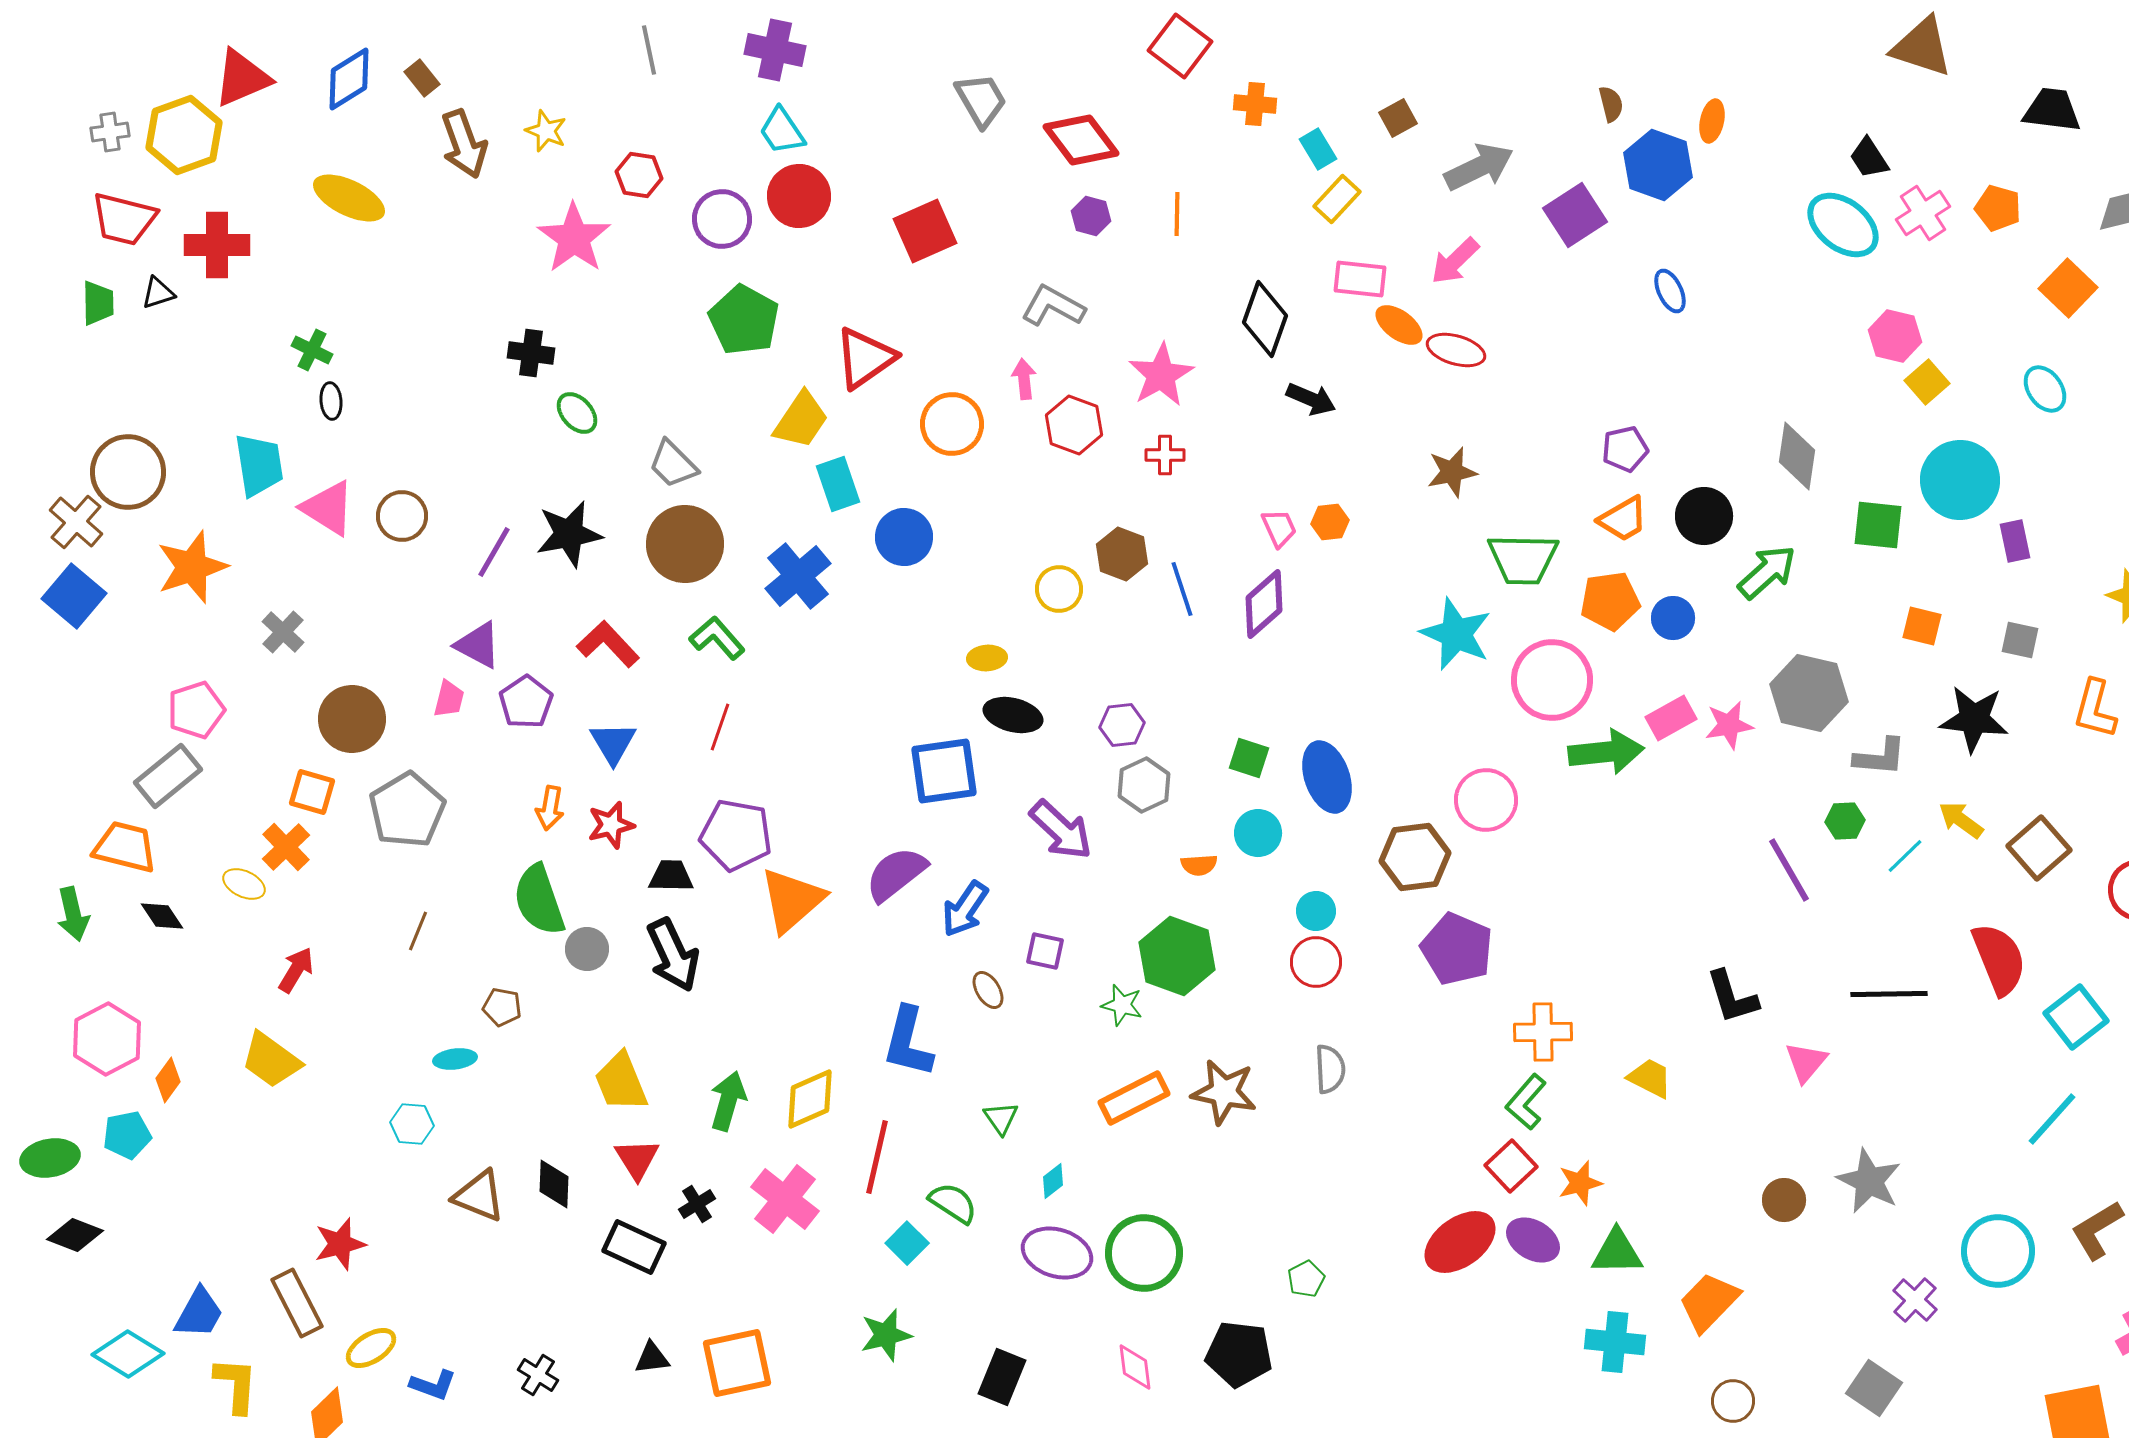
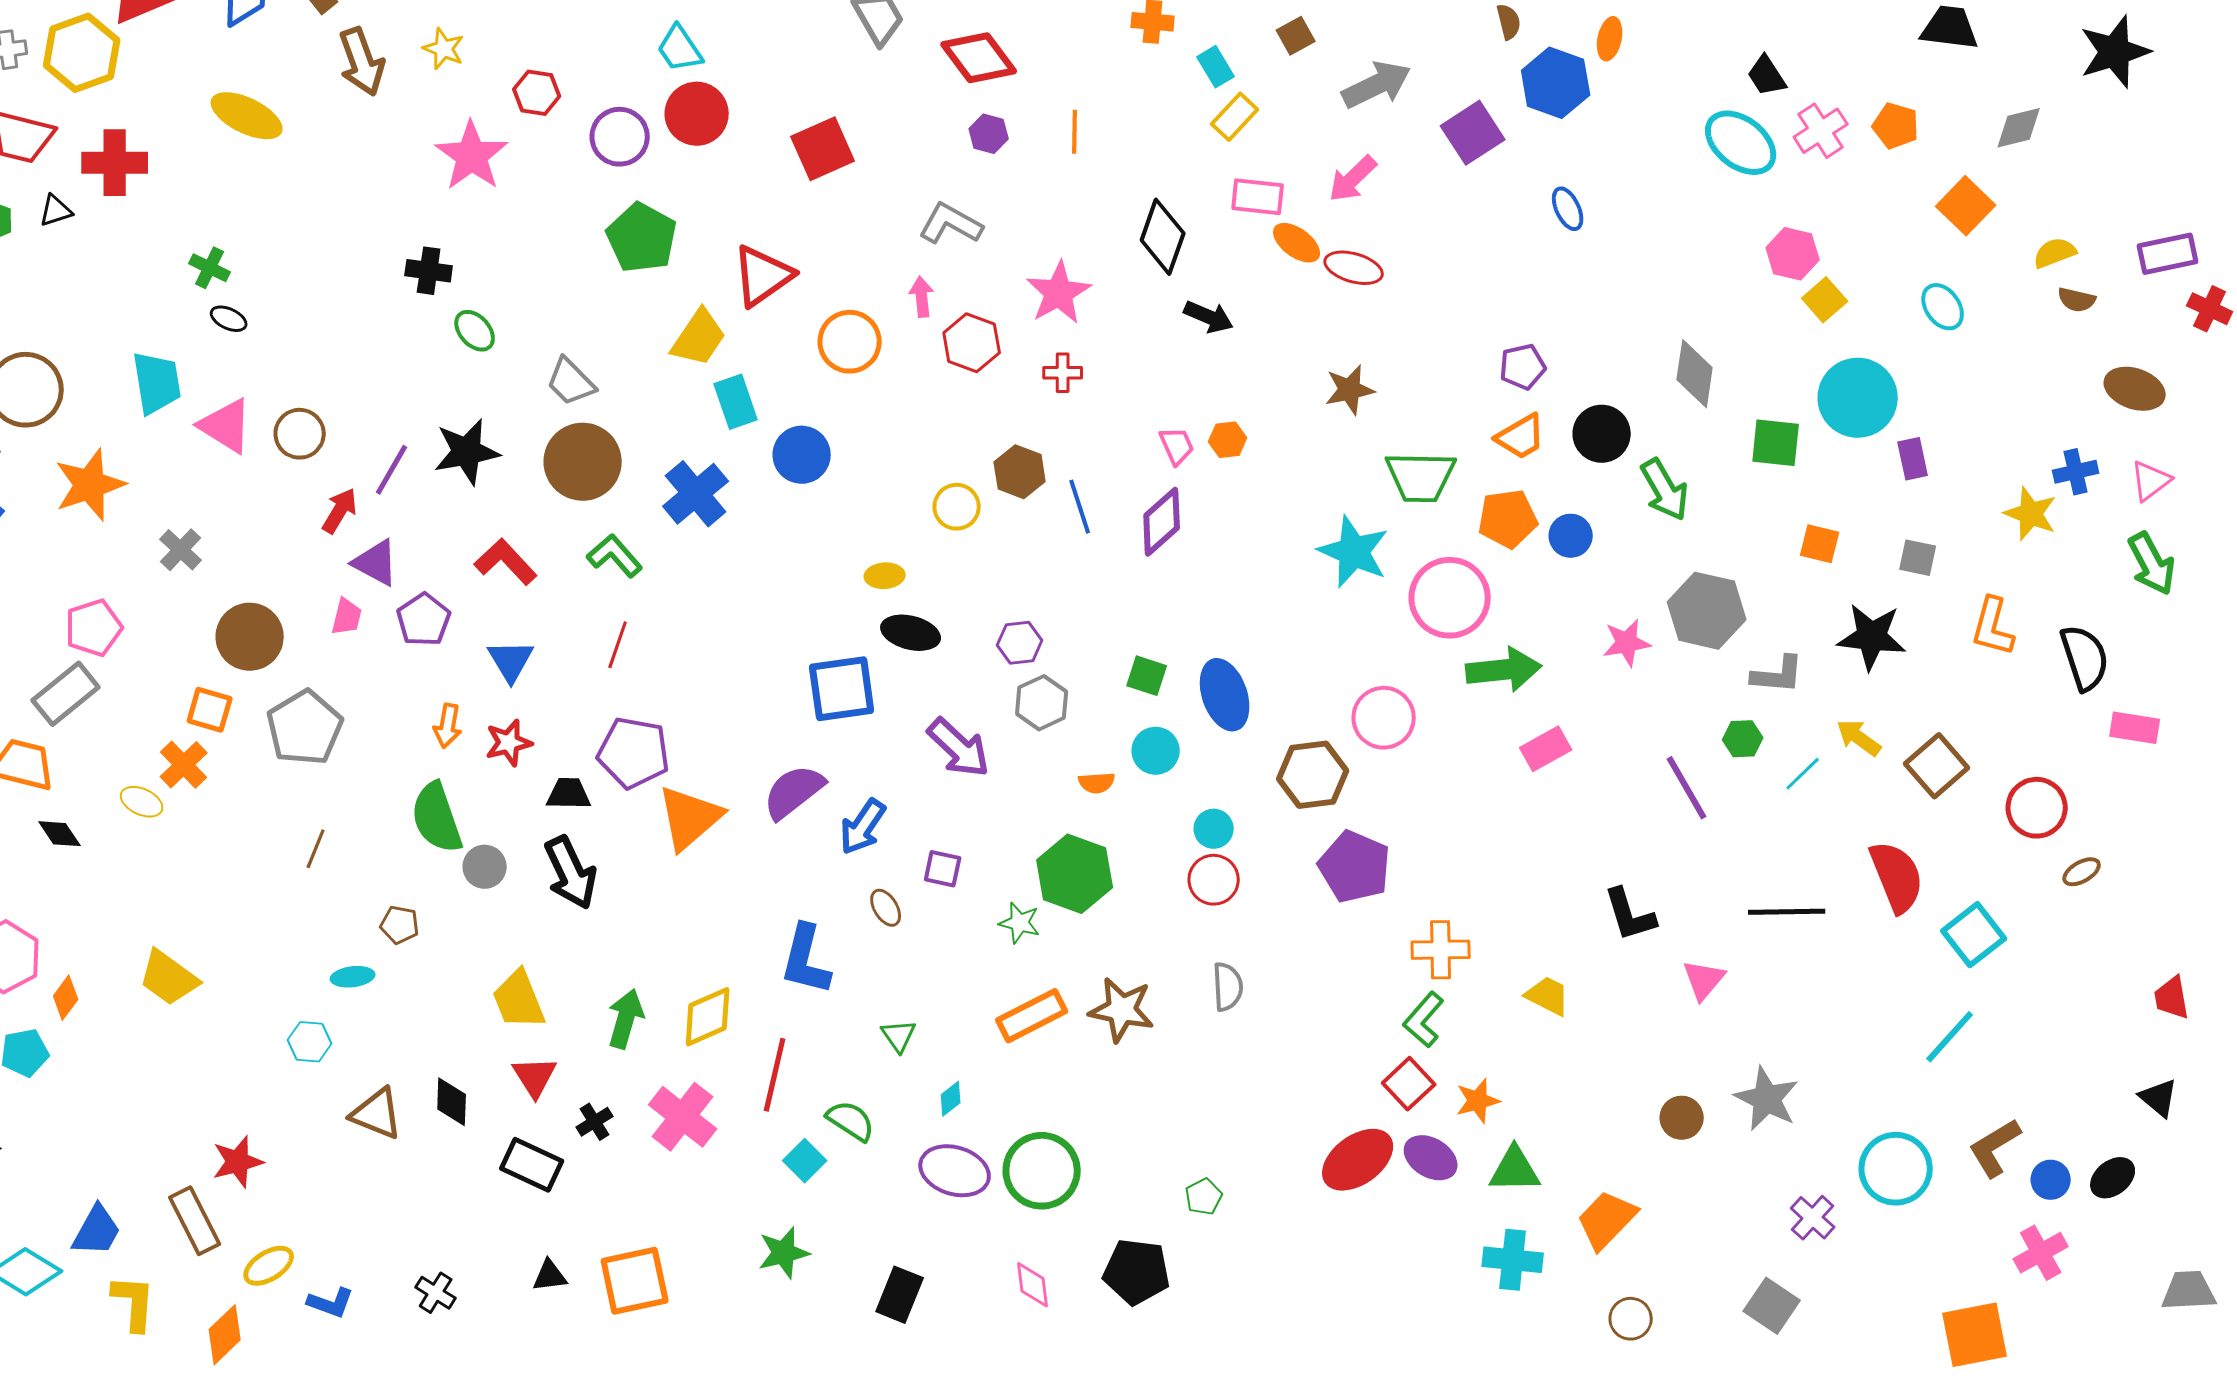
black ellipse: (331, 401) -> (229, 319), turned -60
green arrow: (1767, 572) -> (1665, 490), turned 102
pink rectangle: (1671, 718) -> (1546, 749), moved
red arrow: (296, 970) -> (340, 511), moved

